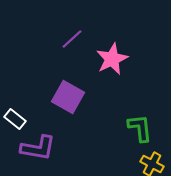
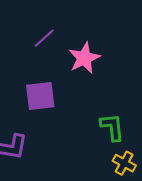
purple square: (68, 97) -> (40, 96), turned -36

